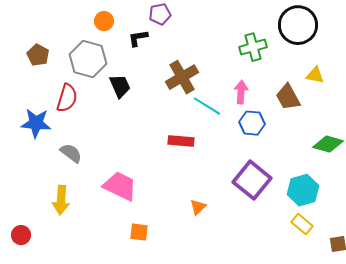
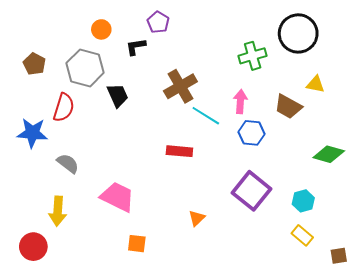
purple pentagon: (160, 14) -> (158, 22), turned -30
brown trapezoid: (288, 97) -> (288, 107), turned -32
cyan hexagon: (303, 190) -> (303, 201), size x0.7
red circle: (21, 235) -> (33, 247), moved, size x1.4

